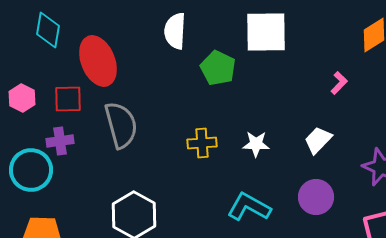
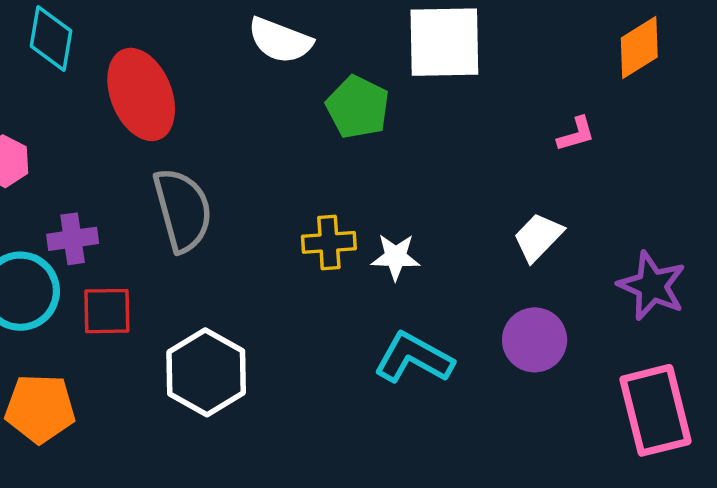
white semicircle: (175, 31) -> (280, 40), turned -72
pink L-shape: (339, 83) -> (576, 134), turned 30
red square: (68, 99) -> (107, 311), moved
white star: (256, 144) -> (396, 257), moved

